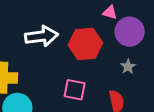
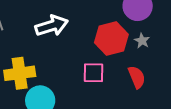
red hexagon: (85, 44) -> (111, 39), moved

